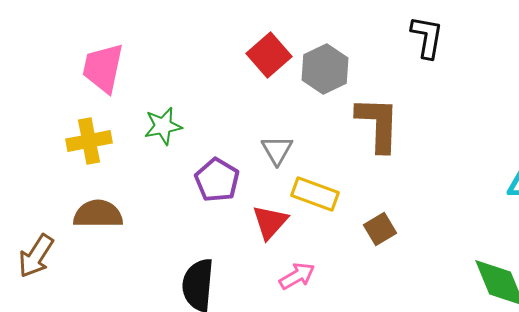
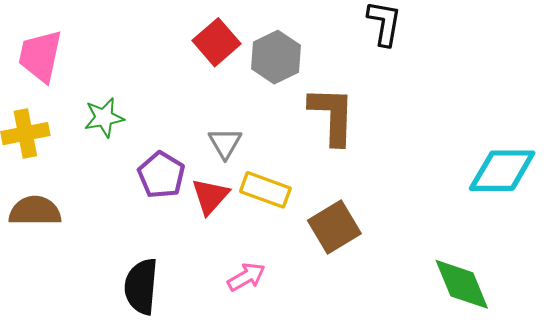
red triangle: (270, 222) -> (210, 196), moved
brown square: (380, 229) -> (334, 227), size x1.5

